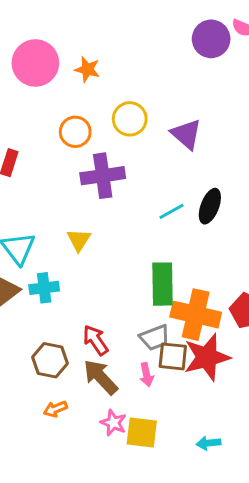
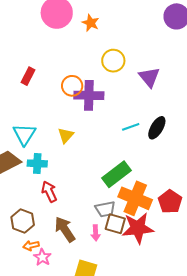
orange circle: (75, 132) -> (72, 86), moved
green rectangle: (163, 284) -> (117, 174), turned 44
red arrow: (95, 340) -> (49, 192), moved
brown hexagon: (50, 360) -> (23, 221), moved
pink star: (113, 423) -> (42, 257), moved

